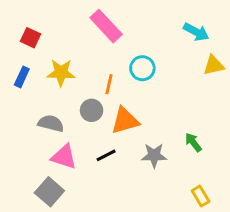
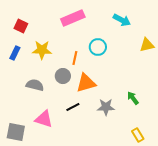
pink rectangle: (106, 26) -> (73, 18), turned -70
cyan arrow: (196, 32) -> (122, 20), moved
pink triangle: (64, 157) -> (44, 119), moved
gray square: (49, 192) -> (16, 132), moved, turned -30

